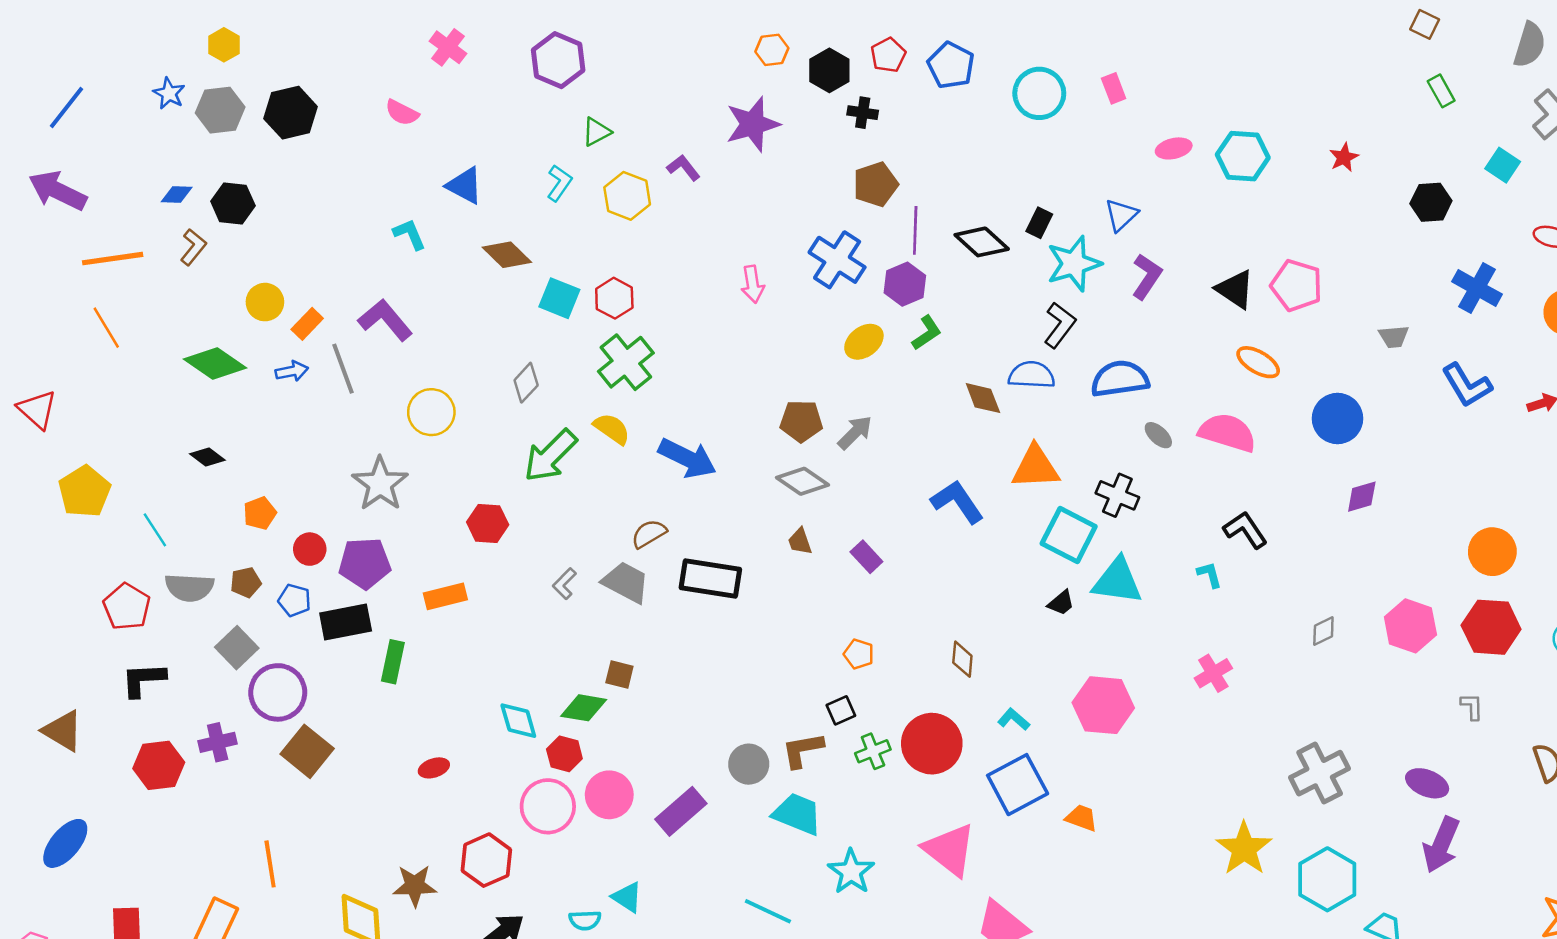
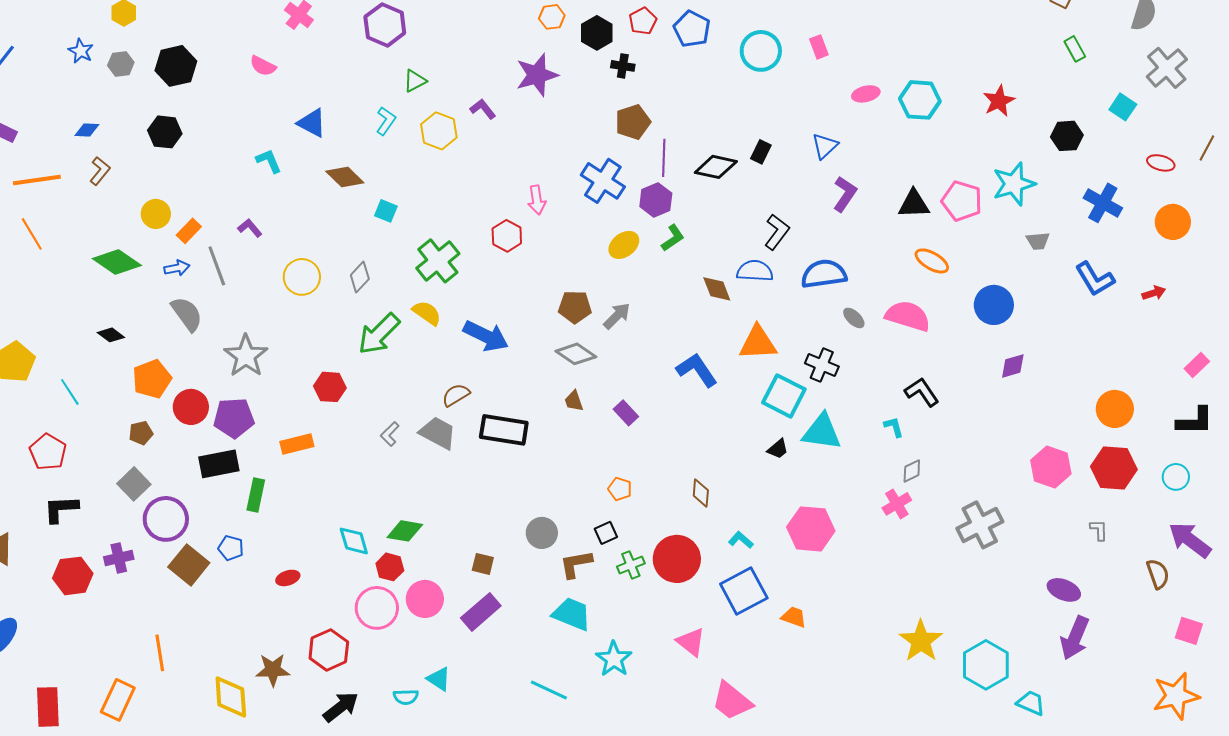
gray hexagon: (220, 110) -> (121, 64), size x0.7
red star: (1344, 157) -> (999, 101), size x1.4
black hexagon: (233, 203) -> (165, 132), moved
black diamond: (982, 242) -> (716, 167), turned -30
cyan star: (1074, 264) -> (1014, 184), moved
black triangle: (1235, 289) -> (914, 204), turned -36
cyan square: (559, 298) -> (386, 211), size x0.7
red hexagon: (614, 298) -> (507, 236), moved
purple L-shape: (385, 320) -> (250, 228), size x0.6
yellow circle: (431, 412) -> (302, 277), moved
orange pentagon: (260, 513) -> (152, 379), size x1.5
red circle: (310, 549) -> (191, 407), size x1.4
gray semicircle: (189, 587) -> (187, 314), moved, turned -129
blue pentagon: (294, 600) -> (231, 548), moved
gray diamond: (1323, 631) -> (912, 471), moved
brown square: (619, 675) -> (483, 564), moved
gray circle: (749, 764) -> (542, 533), moved
gray cross: (1320, 773) -> (980, 525), moved
pink triangle: (950, 850) -> (691, 642), size x0.7

